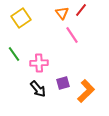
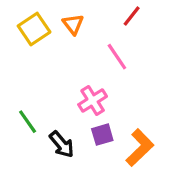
orange triangle: (62, 13) -> (73, 24), moved
green line: (14, 54) -> (28, 122), moved
pink cross: (39, 63) -> (93, 100), moved, turned -30

